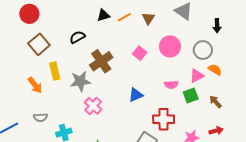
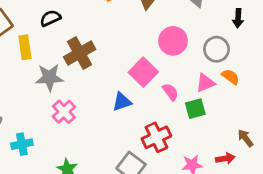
pink square: (140, 53) -> (143, 72), moved, size x1.5
yellow rectangle: (55, 71) -> (25, 47), moved
pink semicircle: (171, 85) -> (170, 92), turned -128
brown arrow: (215, 102) -> (245, 138), moved
red cross: (164, 119) -> (156, 137), turned -30

